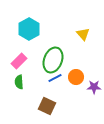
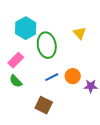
green ellipse: (53, 60) -> (47, 45), moved, turned -30
green semicircle: (19, 82) -> (16, 81), turned -40

